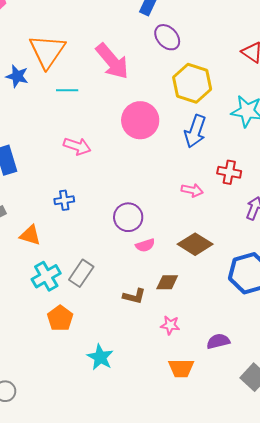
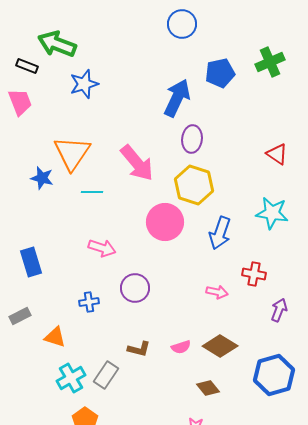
purple ellipse: (167, 37) -> (192, 139), turned 48
yellow hexagon: (192, 83) -> (194, 185), moved
purple circle: (128, 217) -> (135, 288), moved
pink semicircle: (145, 245) -> (181, 347), moved
brown diamond: (167, 282) -> (208, 388), moved, turned 50
brown L-shape: (134, 296) -> (139, 349), moved

